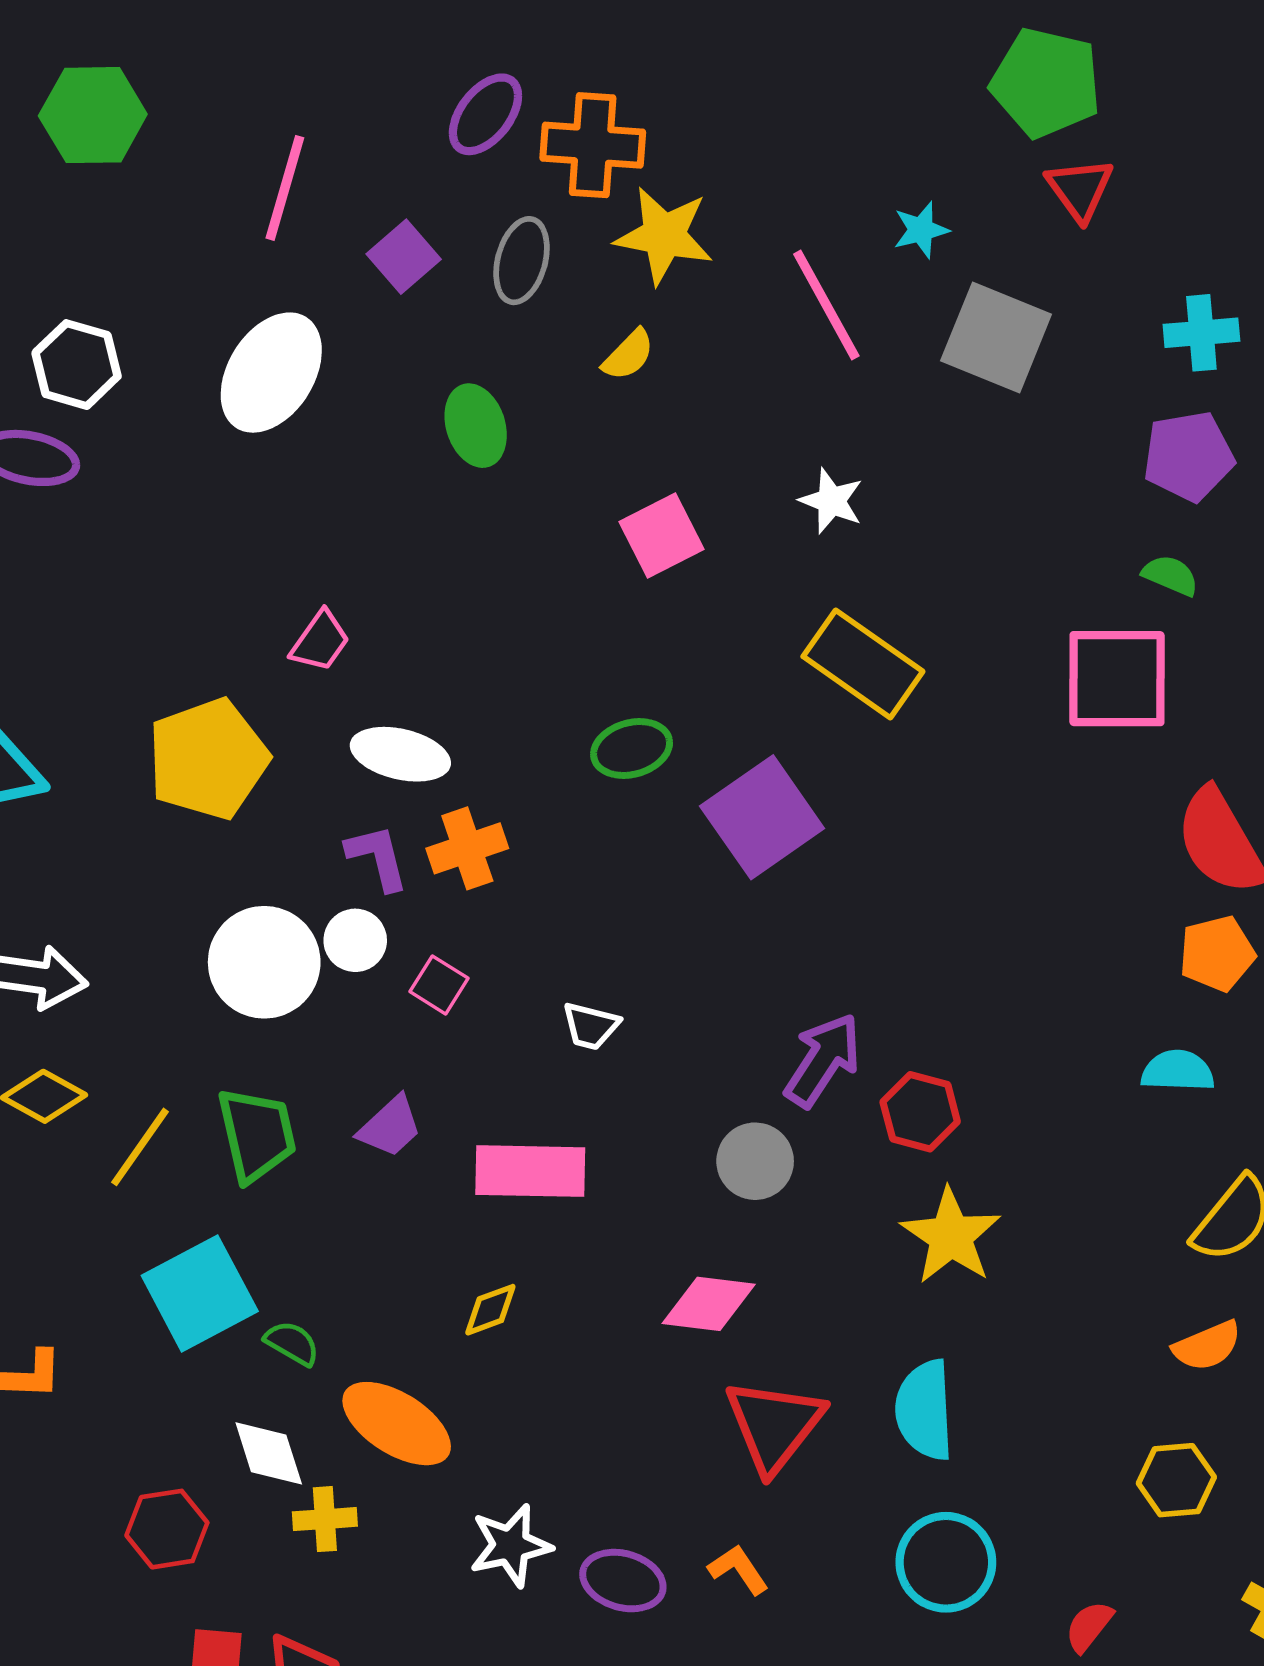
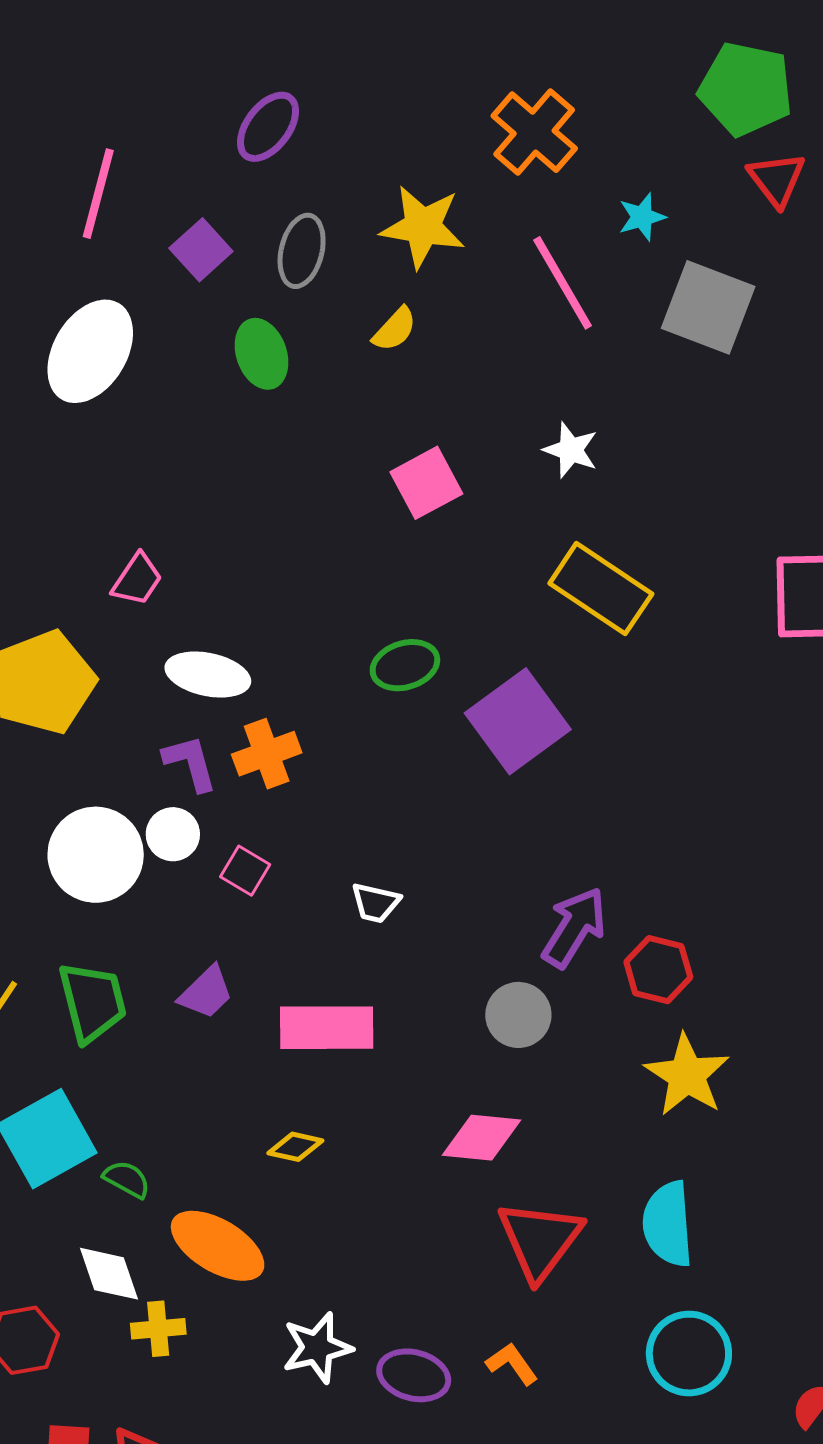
orange cross: (593, 145) -> (534, 132), moved, turned 38
green ellipse: (476, 426) -> (261, 354), moved
yellow diamond: (490, 1310) -> (295, 1147), turned 34

